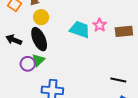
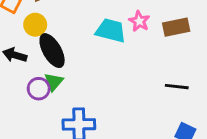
yellow circle: (41, 17) -> (35, 25), moved
black line: (118, 80) -> (177, 87), moved

